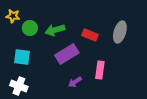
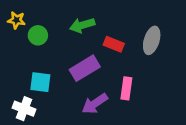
green arrow: (55, 30) -> (82, 25), moved
cyan square: (22, 57) -> (40, 82), moved
purple arrow: (75, 82) -> (95, 104), size x1.5

